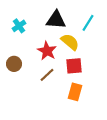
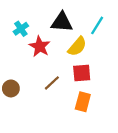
yellow semicircle: (70, 42) -> (77, 46), turned 90
red star: (47, 51) -> (40, 46), moved
brown circle: (14, 64) -> (11, 88), moved

